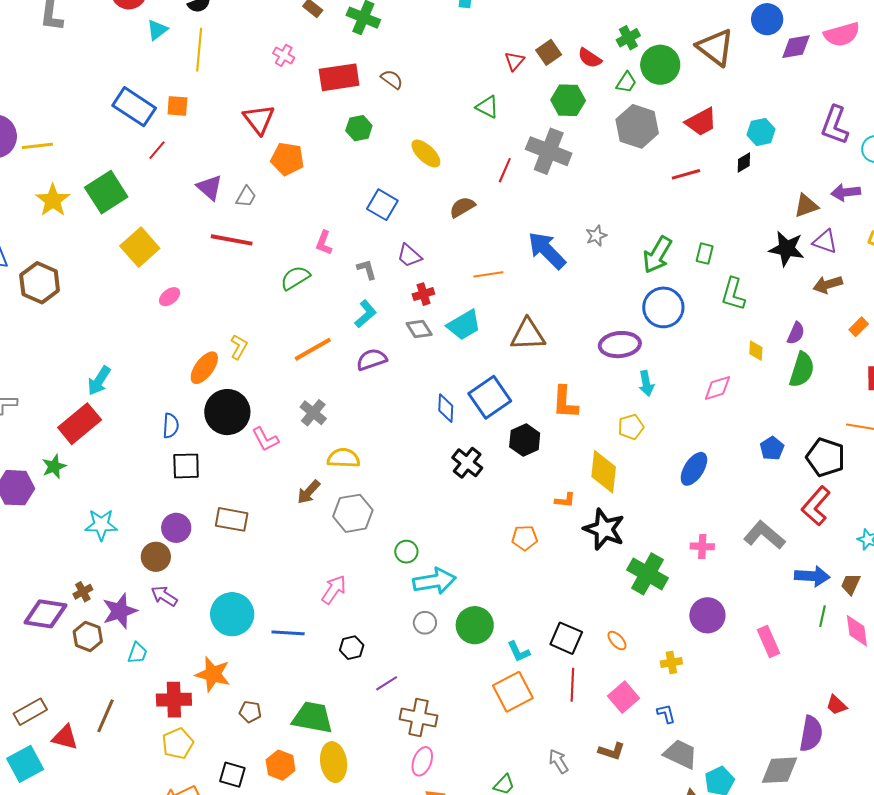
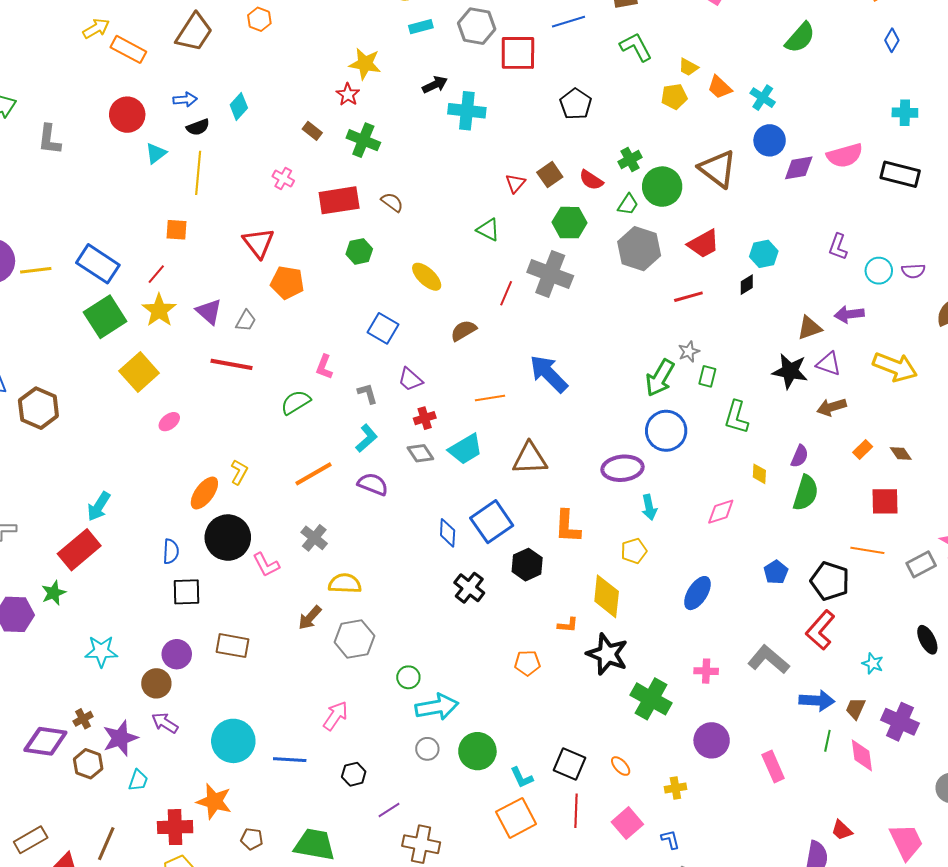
blue rectangle: (134, 107) -> (98, 264), moved
purple L-shape: (835, 125) -> (838, 247), size x0.7
yellow star: (53, 200) -> (159, 310), moved
gray star: (596, 236) -> (689, 351), moved
purple semicircle: (372, 359) -> (373, 484), turned 40

